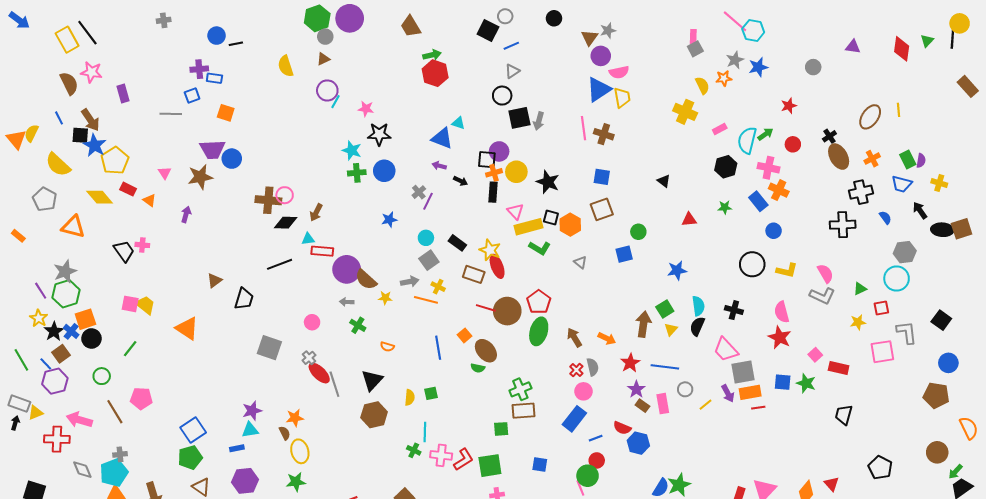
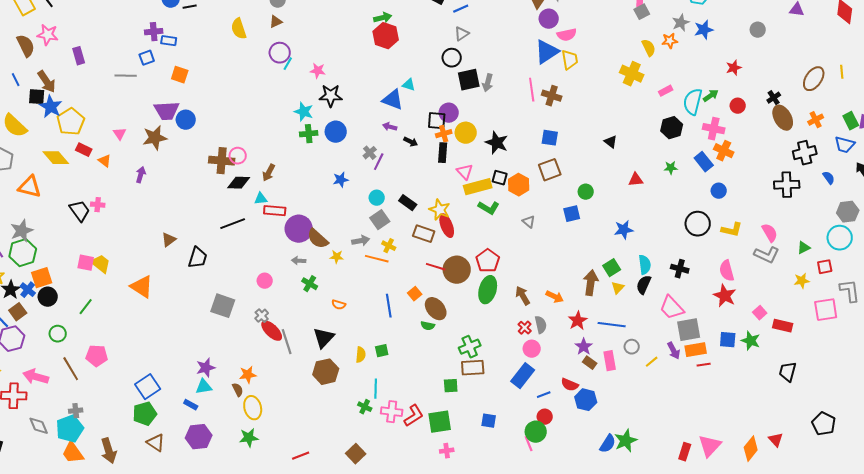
blue rectangle: (237, 448) -> (191, 405), turned 40

